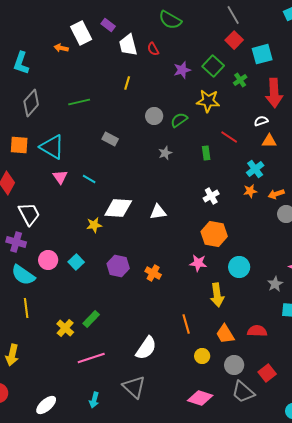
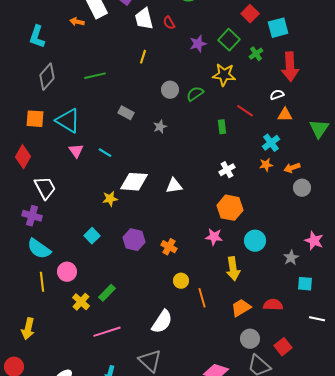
gray star: (165, 153) -> (160, 127), moved
pink circle: (48, 260) -> (67, 272), moved
orange trapezoid: (225, 334) -> (241, 308), turned 90
yellow circle: (202, 356) -> (181, 281), moved

